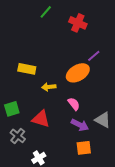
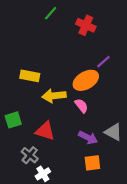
yellow arrow: (49, 87) -> (54, 96), size x1.5
pink semicircle: (74, 104) -> (81, 106), moved
gray cross: (18, 136) -> (30, 155), moved

